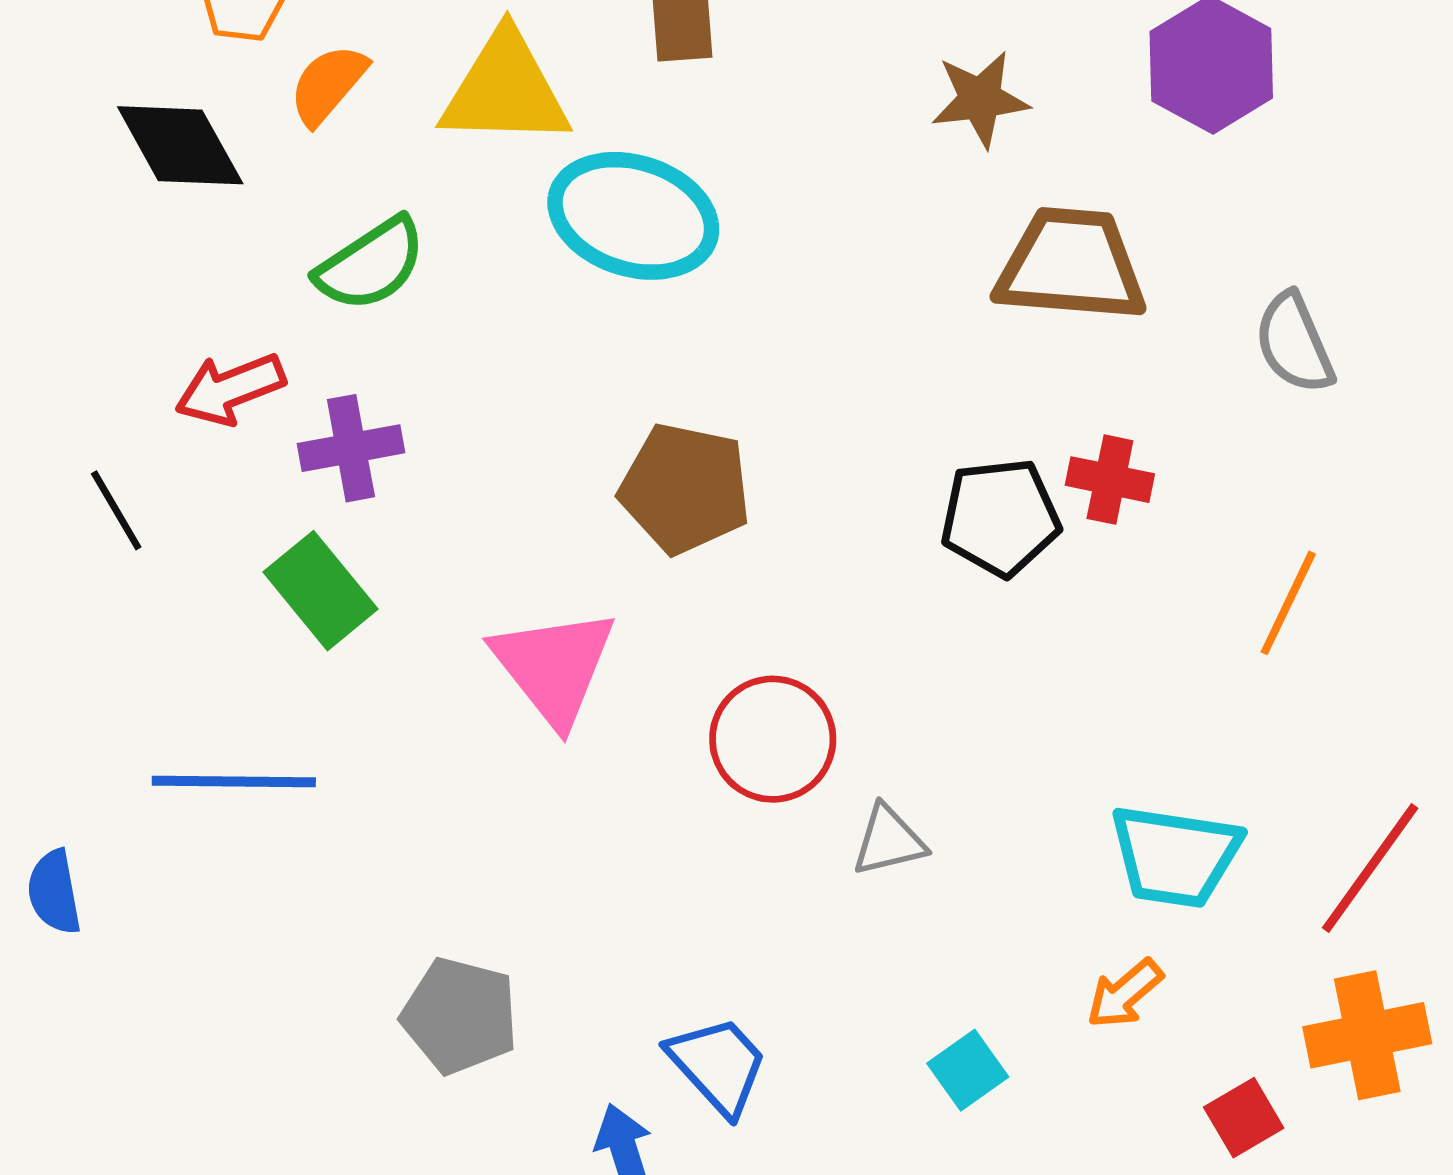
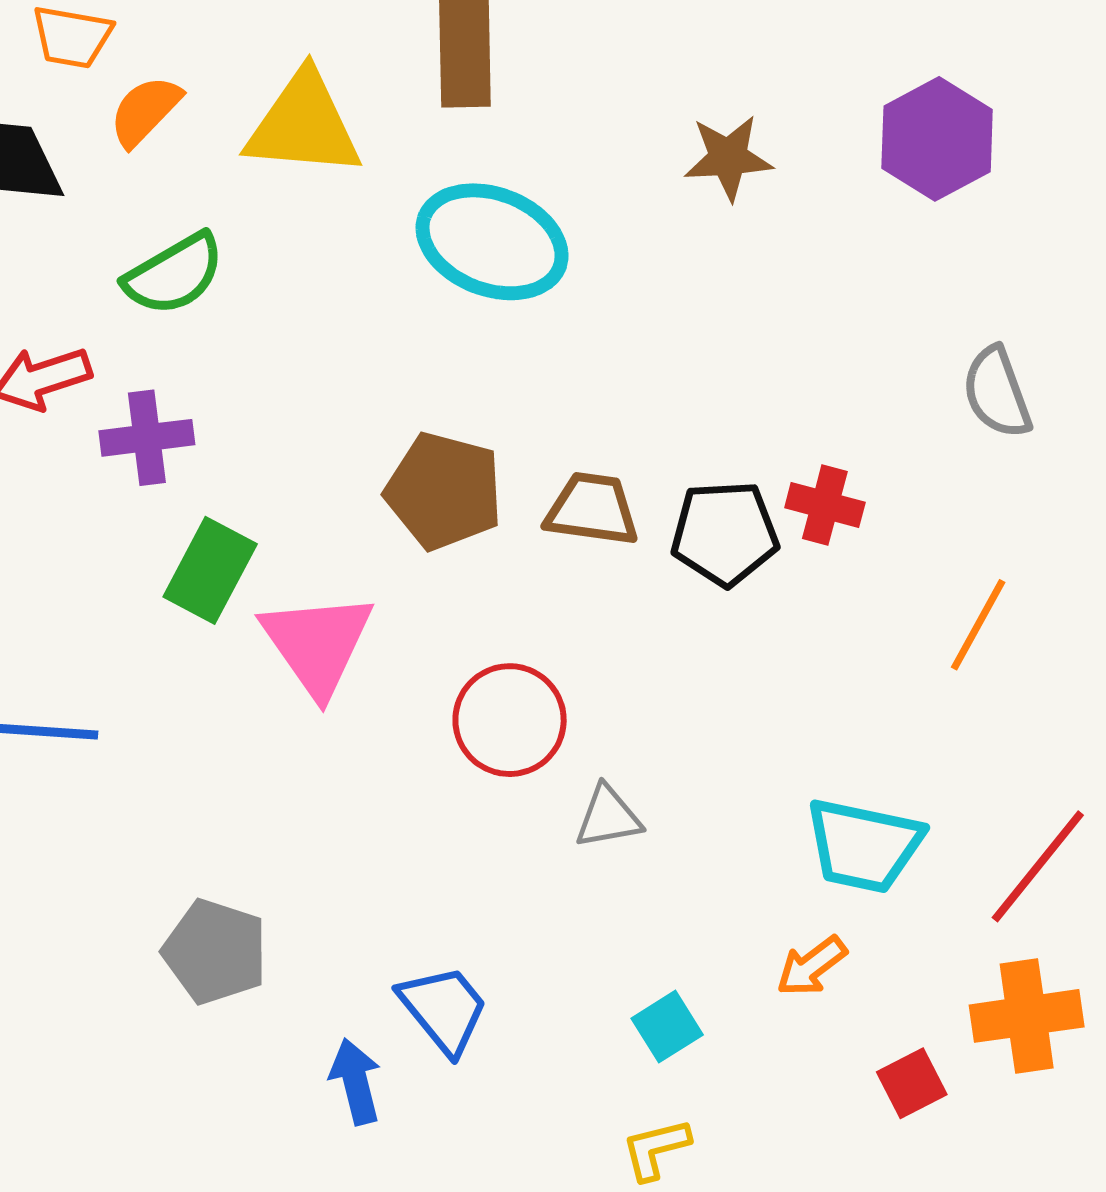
cyan ellipse: (633, 216) -> (492, 242), moved
brown trapezoid: (1071, 265) -> (592, 509), moved, size x0.7
green rectangle: (320, 591) -> (210, 570), moved, turned 64

